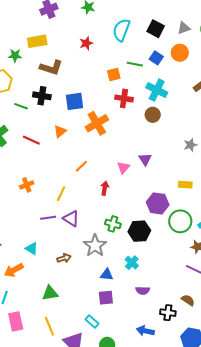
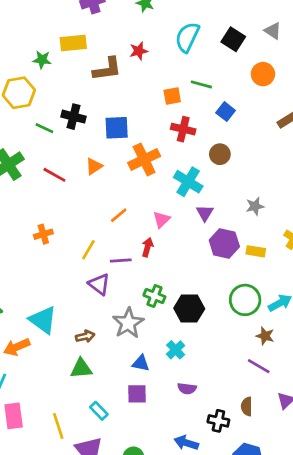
gray triangle: (184, 28) -> (273, 31), moved, turned 48
blue square: (156, 58) -> (226, 112), moved
brown L-shape: (51, 67) -> (107, 69), moved, turned -30
cyan cross: (157, 90) -> (188, 182), moved
gray star: (190, 145) -> (255, 206), moved
pink triangle: (123, 168) -> (162, 220), moved
purple hexagon: (158, 203) -> (224, 243), moved
purple line: (48, 218) -> (121, 261), moved
cyan triangle: (32, 248) -> (43, 320), size x1.6
green triangle: (50, 293) -> (81, 368), moved
brown semicircle: (188, 300) -> (247, 406), turned -128
cyan rectangle: (92, 322) -> (99, 411), moved

